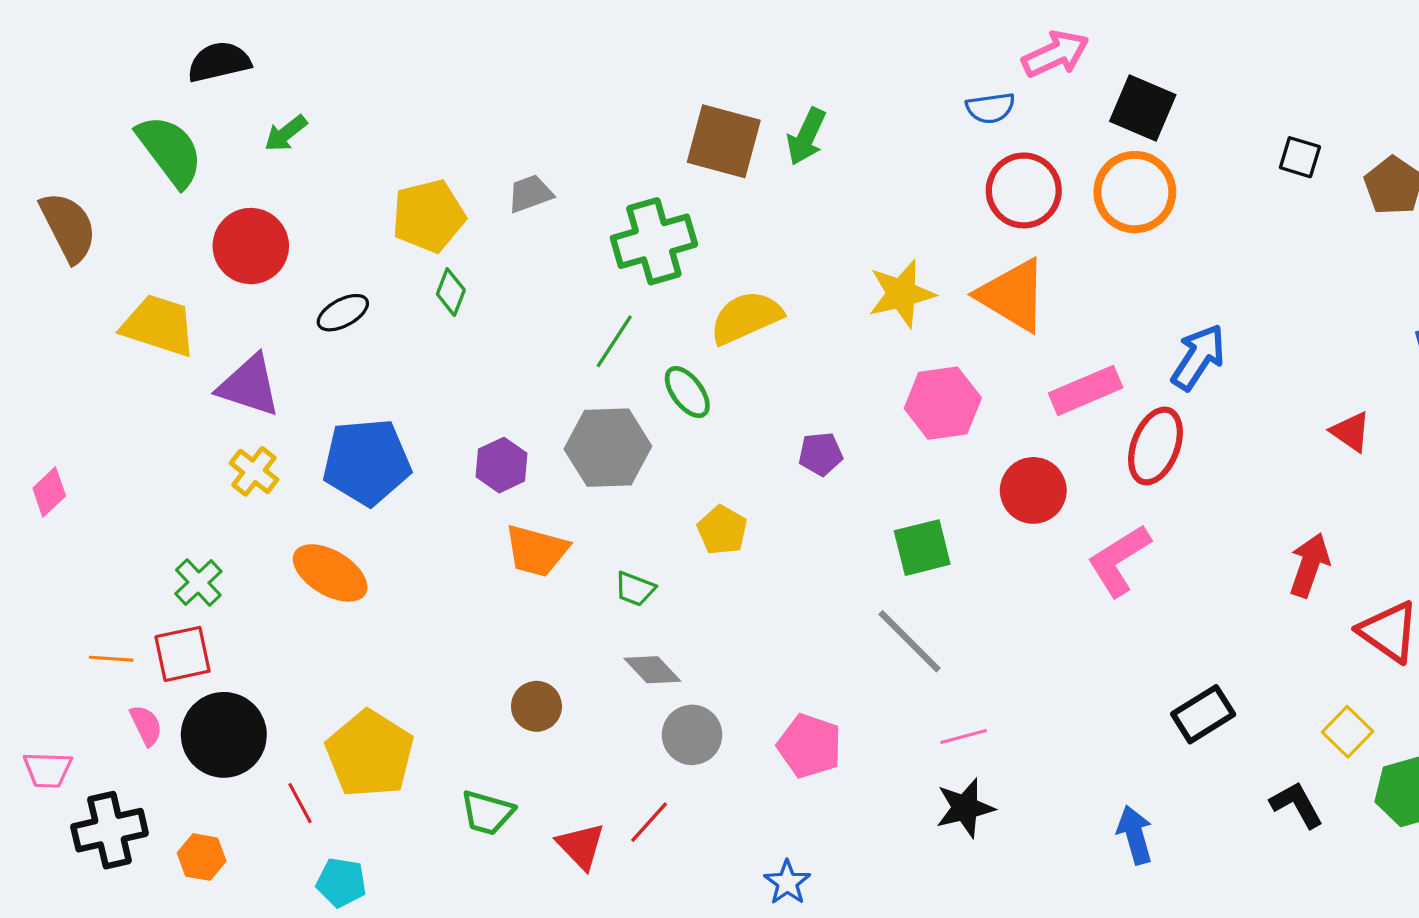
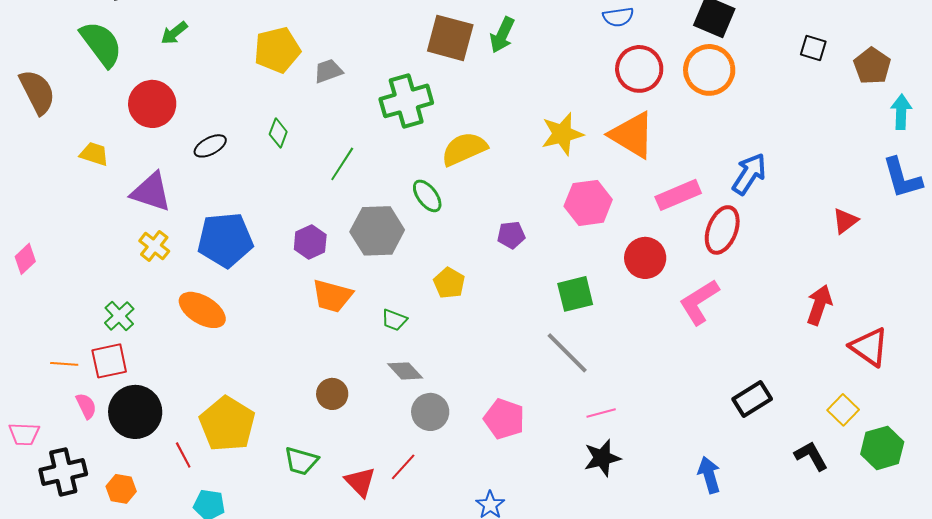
yellow pentagon: (429, 216) -> (277, 50), moved
yellow trapezoid: (159, 325) -> (94, 154), size x0.6
green line: (614, 341) -> (342, 164), moved
red triangle: (1351, 432) -> (845, 221), turned 48

